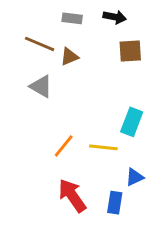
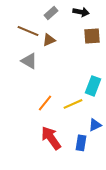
gray rectangle: (72, 18) -> (51, 13), turned -48
yellow line: (103, 147) -> (73, 104), turned -30

